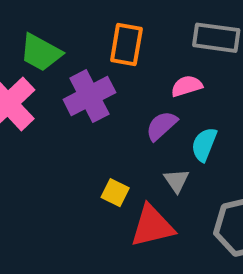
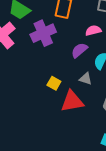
gray triangle: (176, 181) -> (86, 79), turned -40

